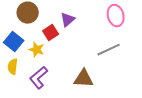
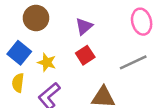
red square: (51, 33) -> (85, 55), moved

